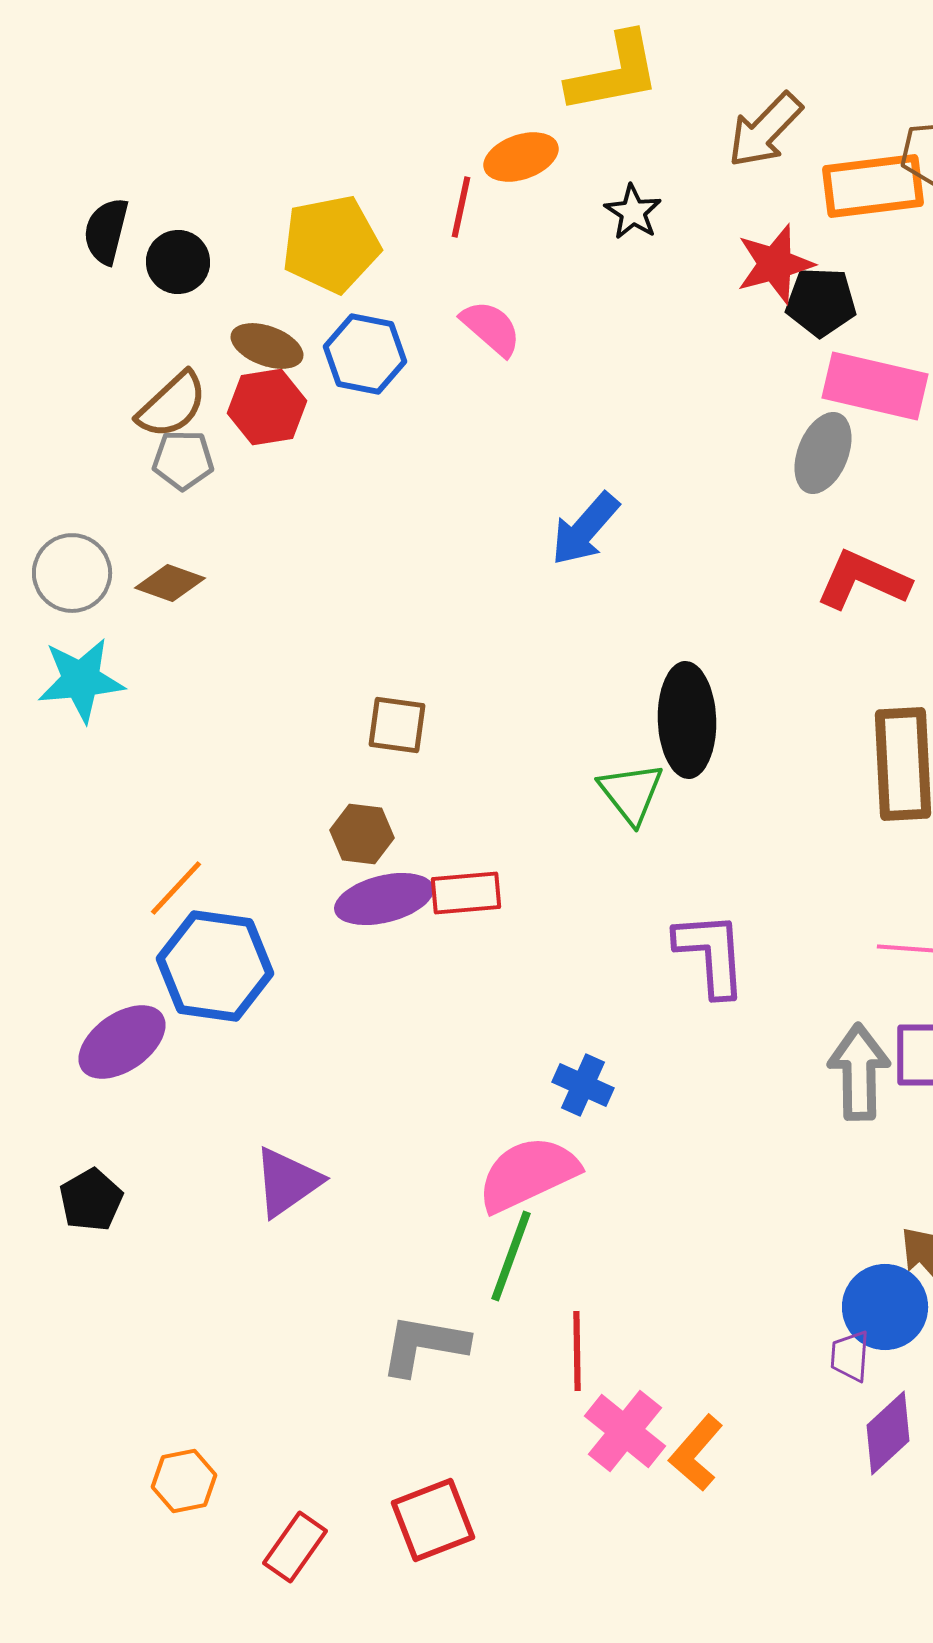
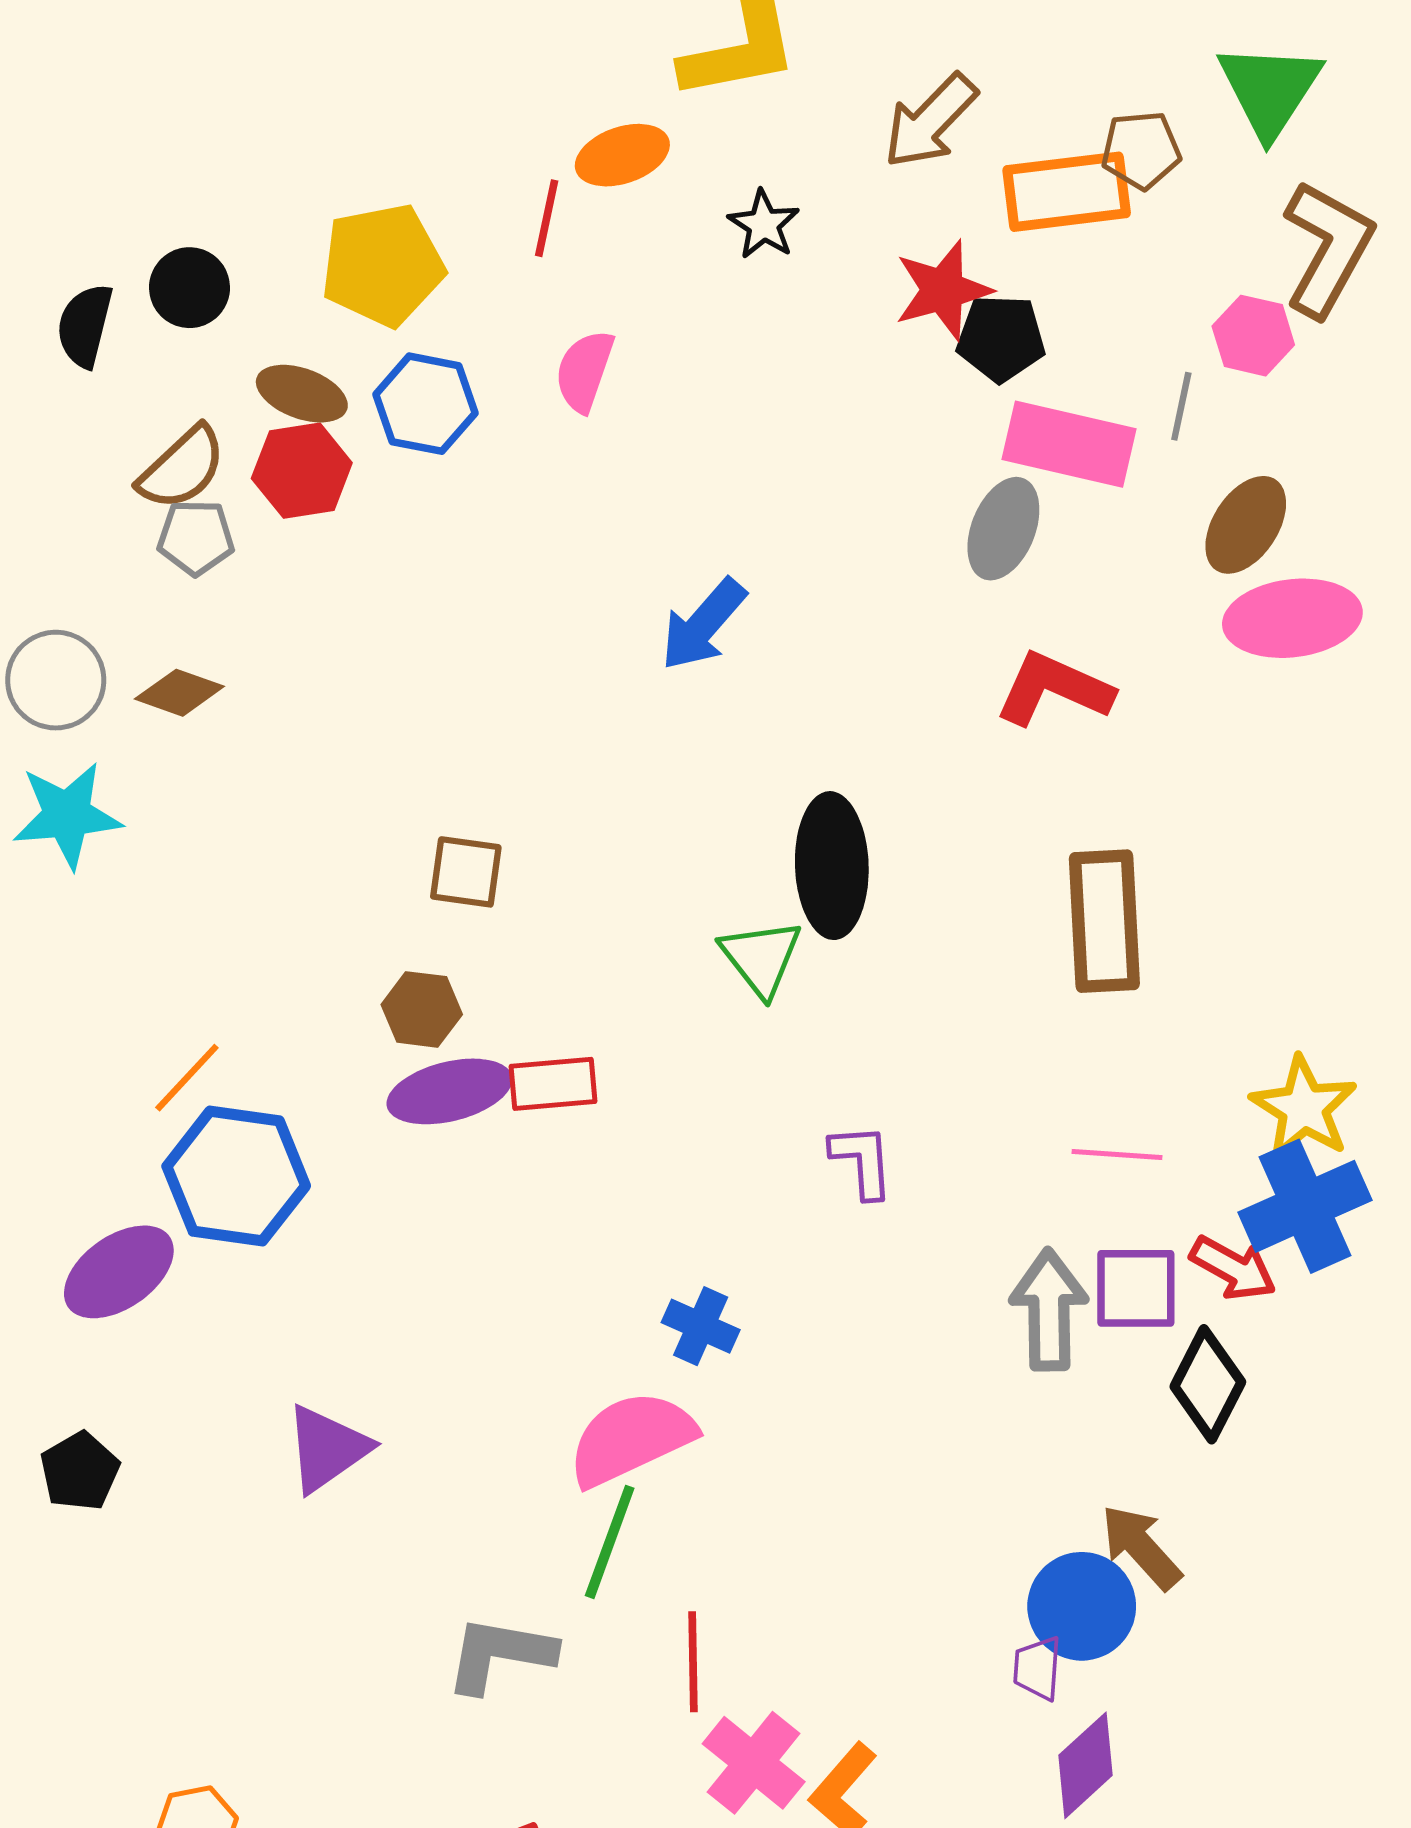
black semicircle: (106, 231) -> (85, 325), moved
pink semicircle: (491, 328) -> (584, 371), turned -112
purple L-shape: (711, 954) -> (862, 1161), size x0.7

